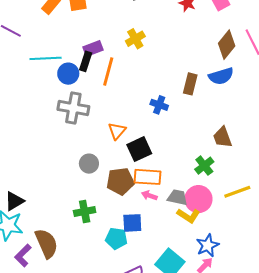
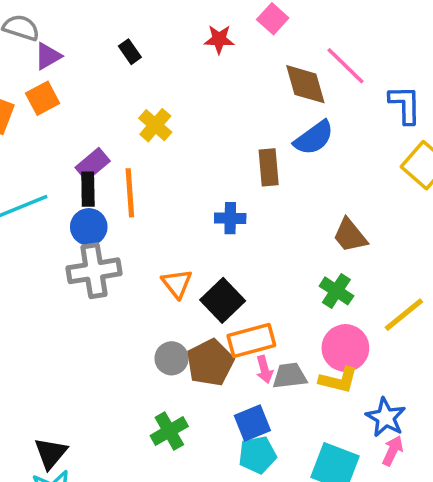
brown diamond: (227, 45) -> (305, 84), turned -36
blue circle: (68, 74) -> (89, 227), moved
gray circle: (89, 164) -> (172, 358), moved
pink arrow: (149, 196) -> (265, 369), turned -105
gray trapezoid: (177, 197) -> (290, 376), moved
cyan pentagon: (116, 238) -> (257, 455), moved

